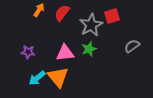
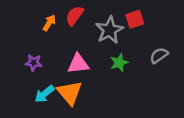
orange arrow: (39, 10) -> (49, 23), moved
green star: (89, 49) -> (119, 63), moved

